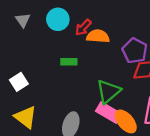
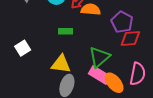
yellow triangle: (26, 117) -> (61, 64), moved, turned -30

